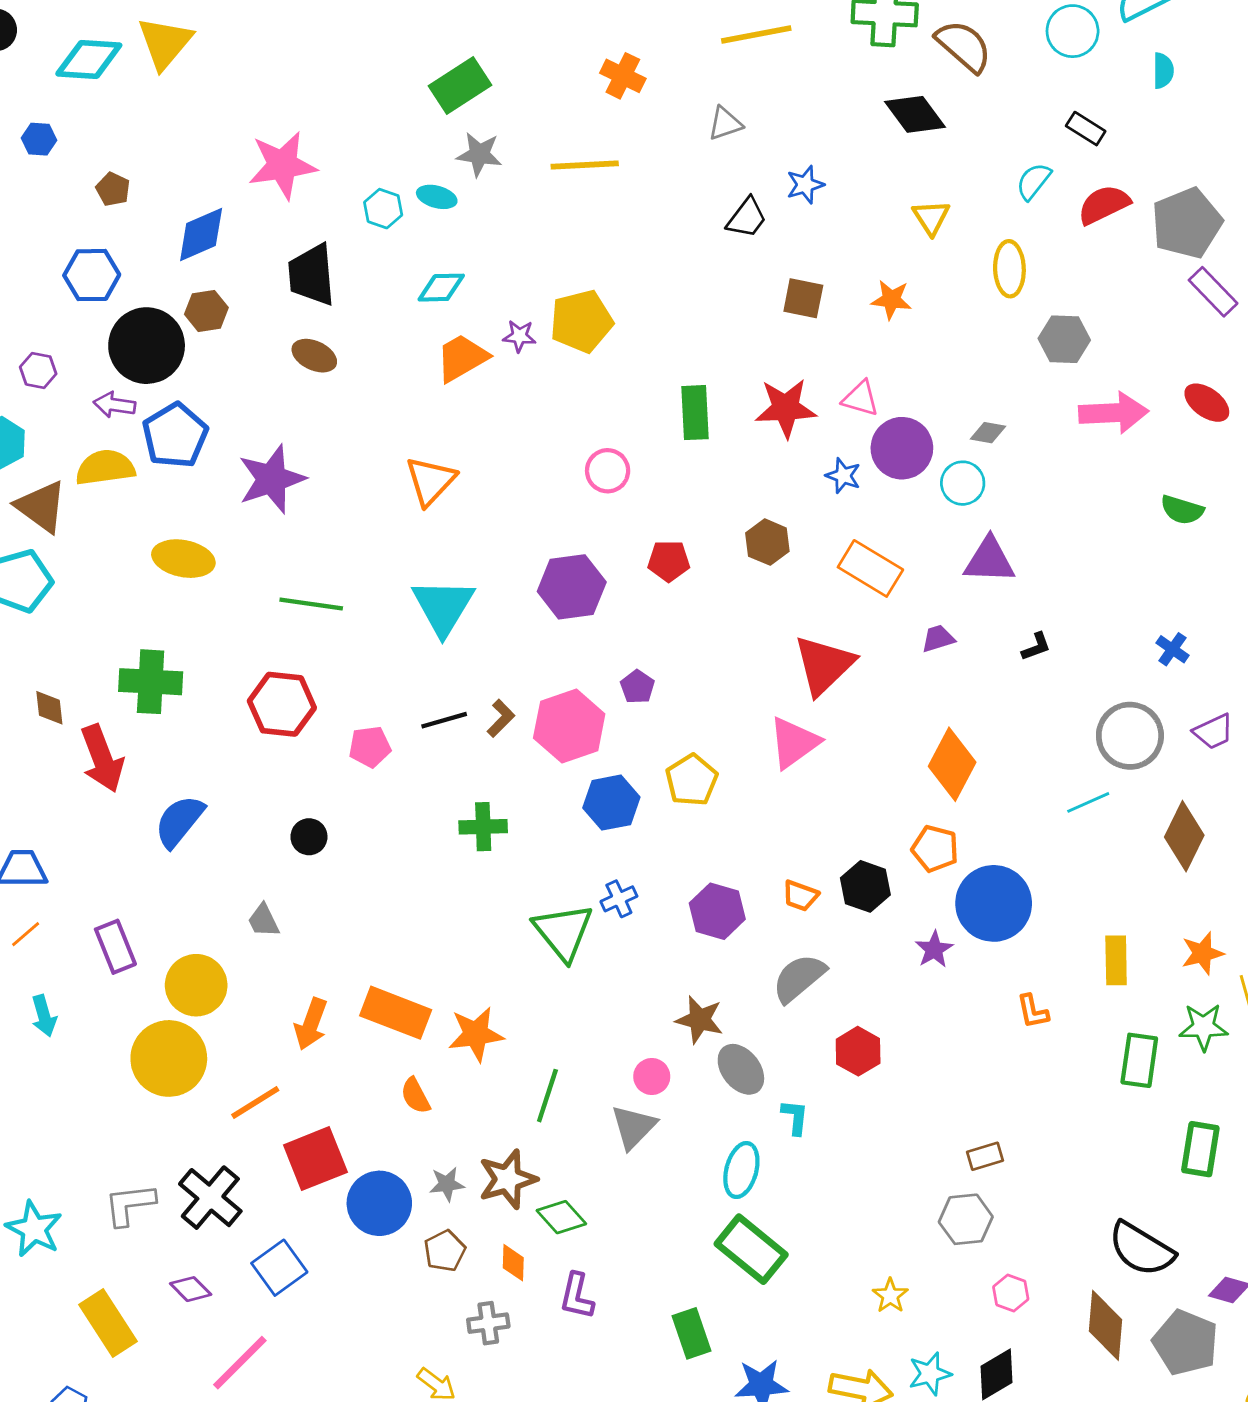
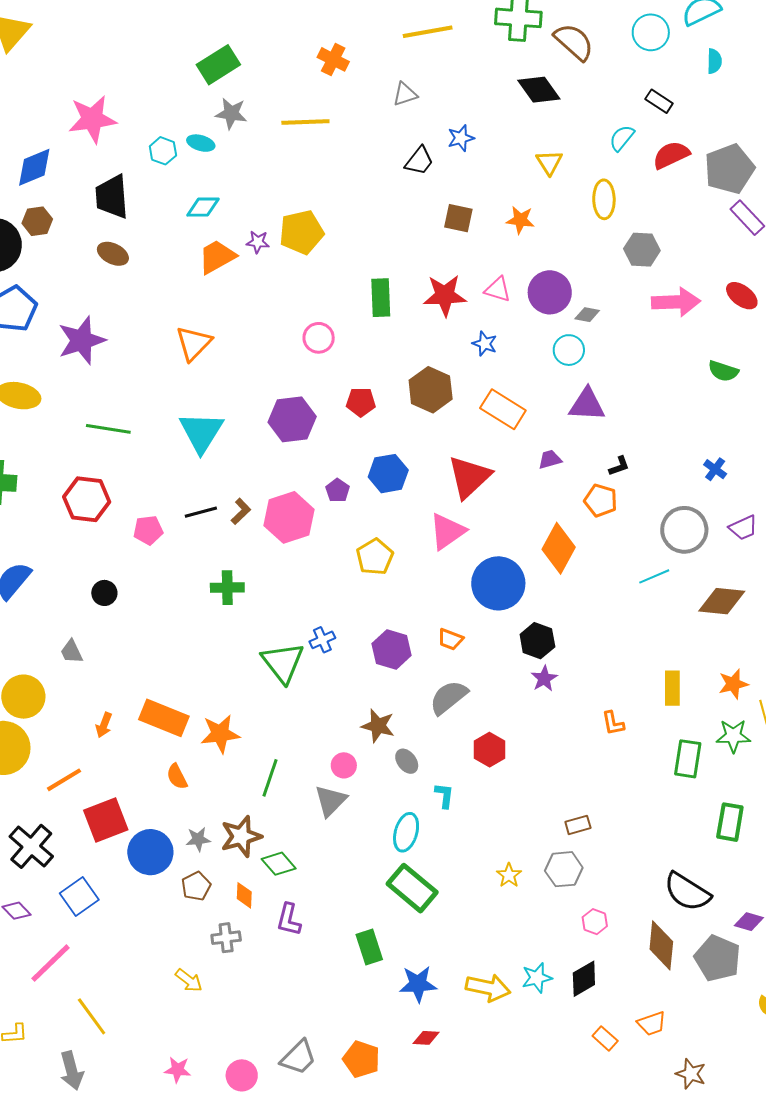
purple circle: (902, 448) -> (550, 292), moved
brown hexagon: (767, 542) -> (431, 390), size x1.4
blue hexagon: (611, 803) -> (388, 474), moved
brown diamond: (1184, 836) -> (722, 601), turned 69
orange pentagon: (935, 849) -> (601, 500), moved
black hexagon: (865, 886) -> (537, 641), moved
blue circle: (994, 903) -> (498, 583), moved
orange arrow: (311, 1024) -> (104, 725), size x0.7
gray ellipse: (741, 1069) -> (407, 761), size x0.7
yellow star: (890, 1296) -> (509, 875), moved

